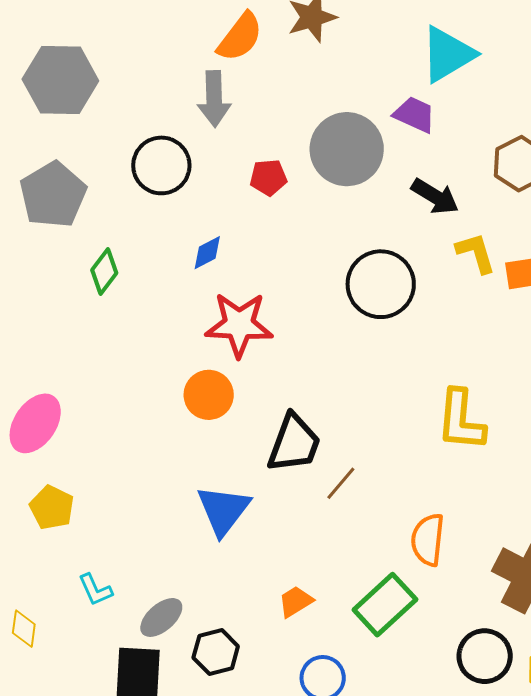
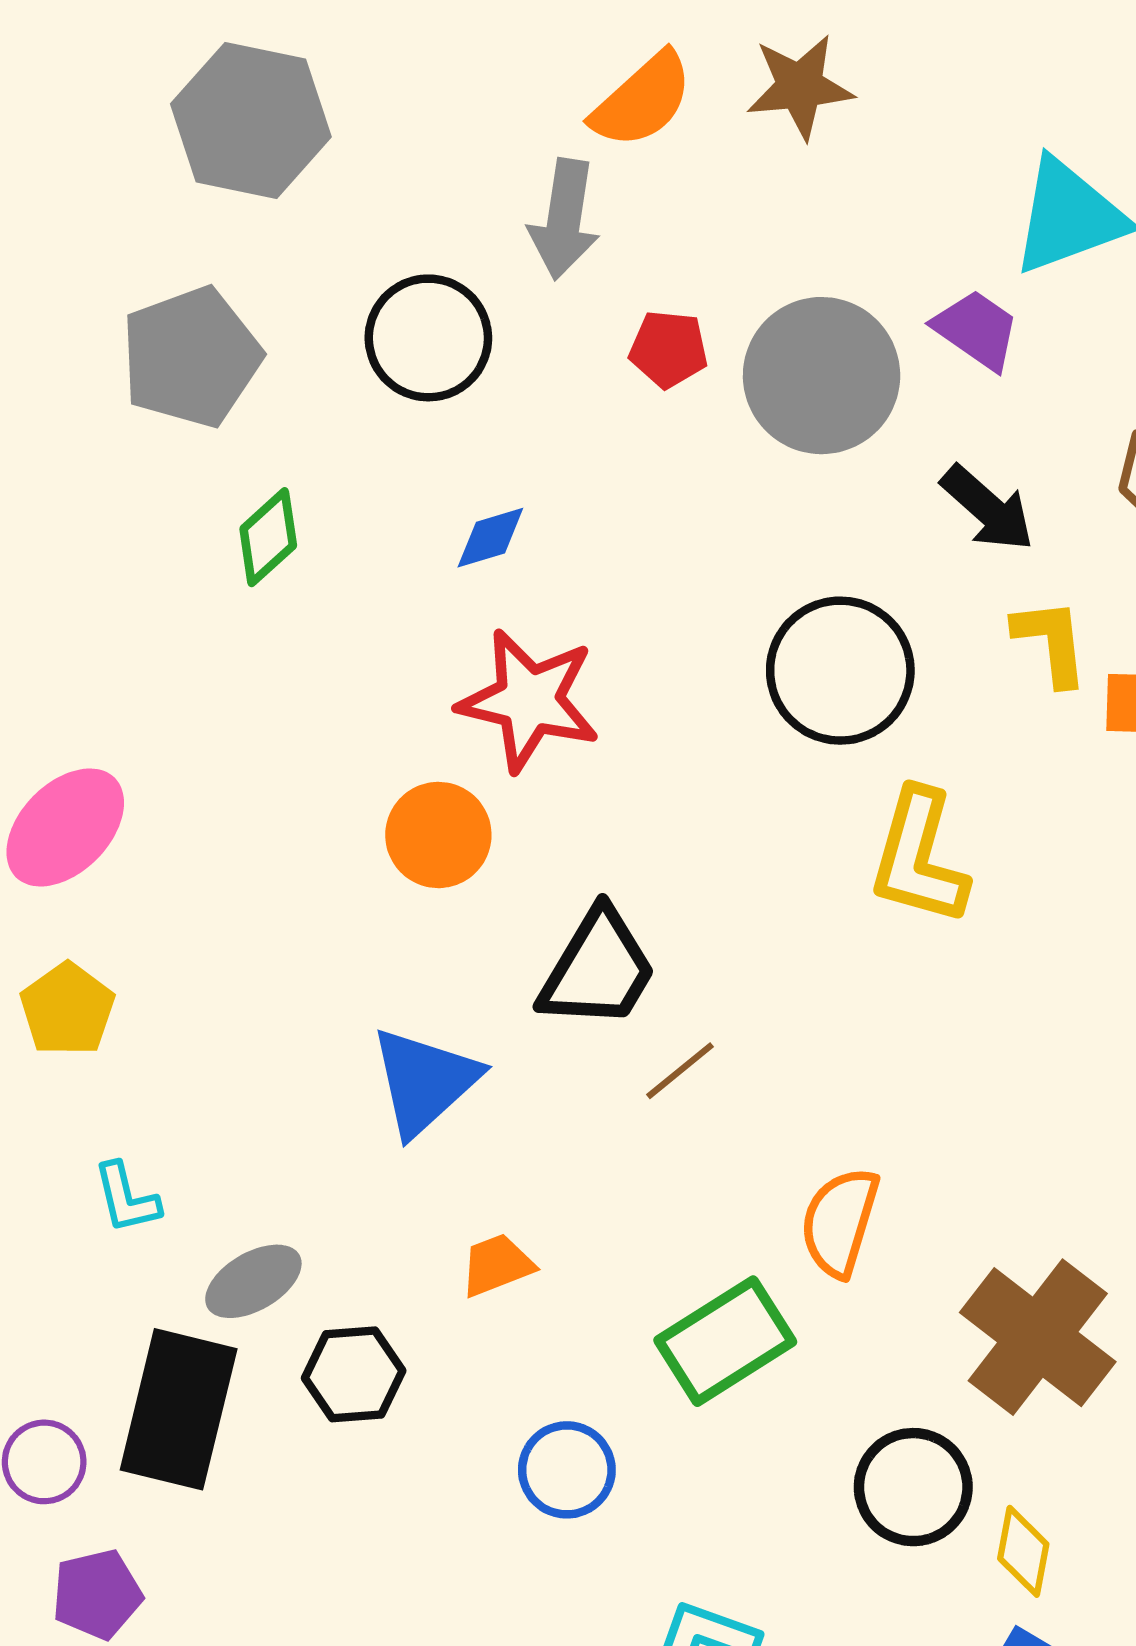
red pentagon: (268, 177) -> (669, 349), moved
yellow L-shape: (461, 420) -> (919, 857), moved
orange trapezoid: (296, 602) -> (497, 1265), moved

